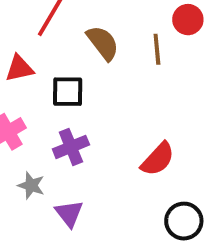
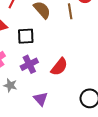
red semicircle: (158, 159) -> (59, 67), moved
purple triangle: (69, 213) -> (41, 99), moved

